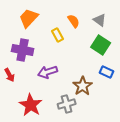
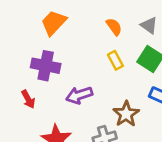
yellow rectangle: (58, 35) -> (115, 60), moved

